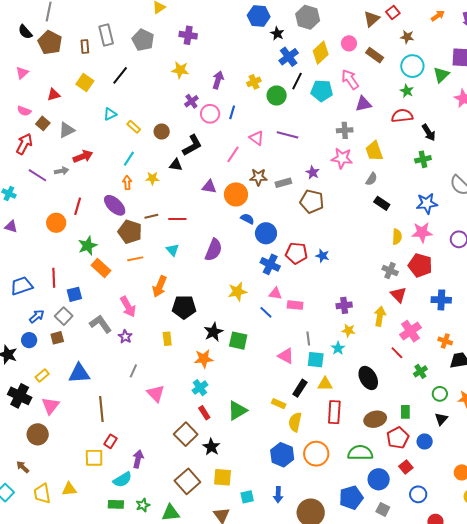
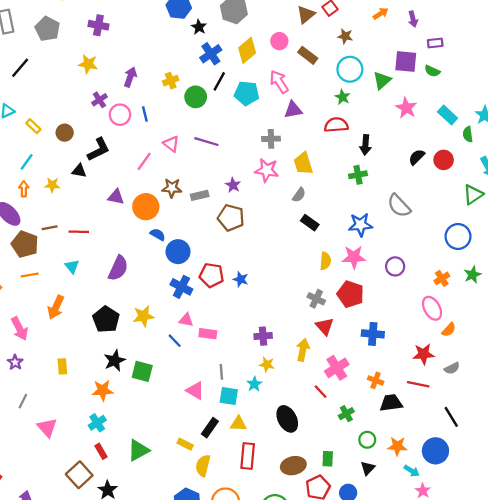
blue line: (232, 112) -> (145, 114), turned -32
black arrow: (429, 132) -> (365, 145), turned 36
black pentagon: (184, 307) -> (106, 319), moved, turned 30

